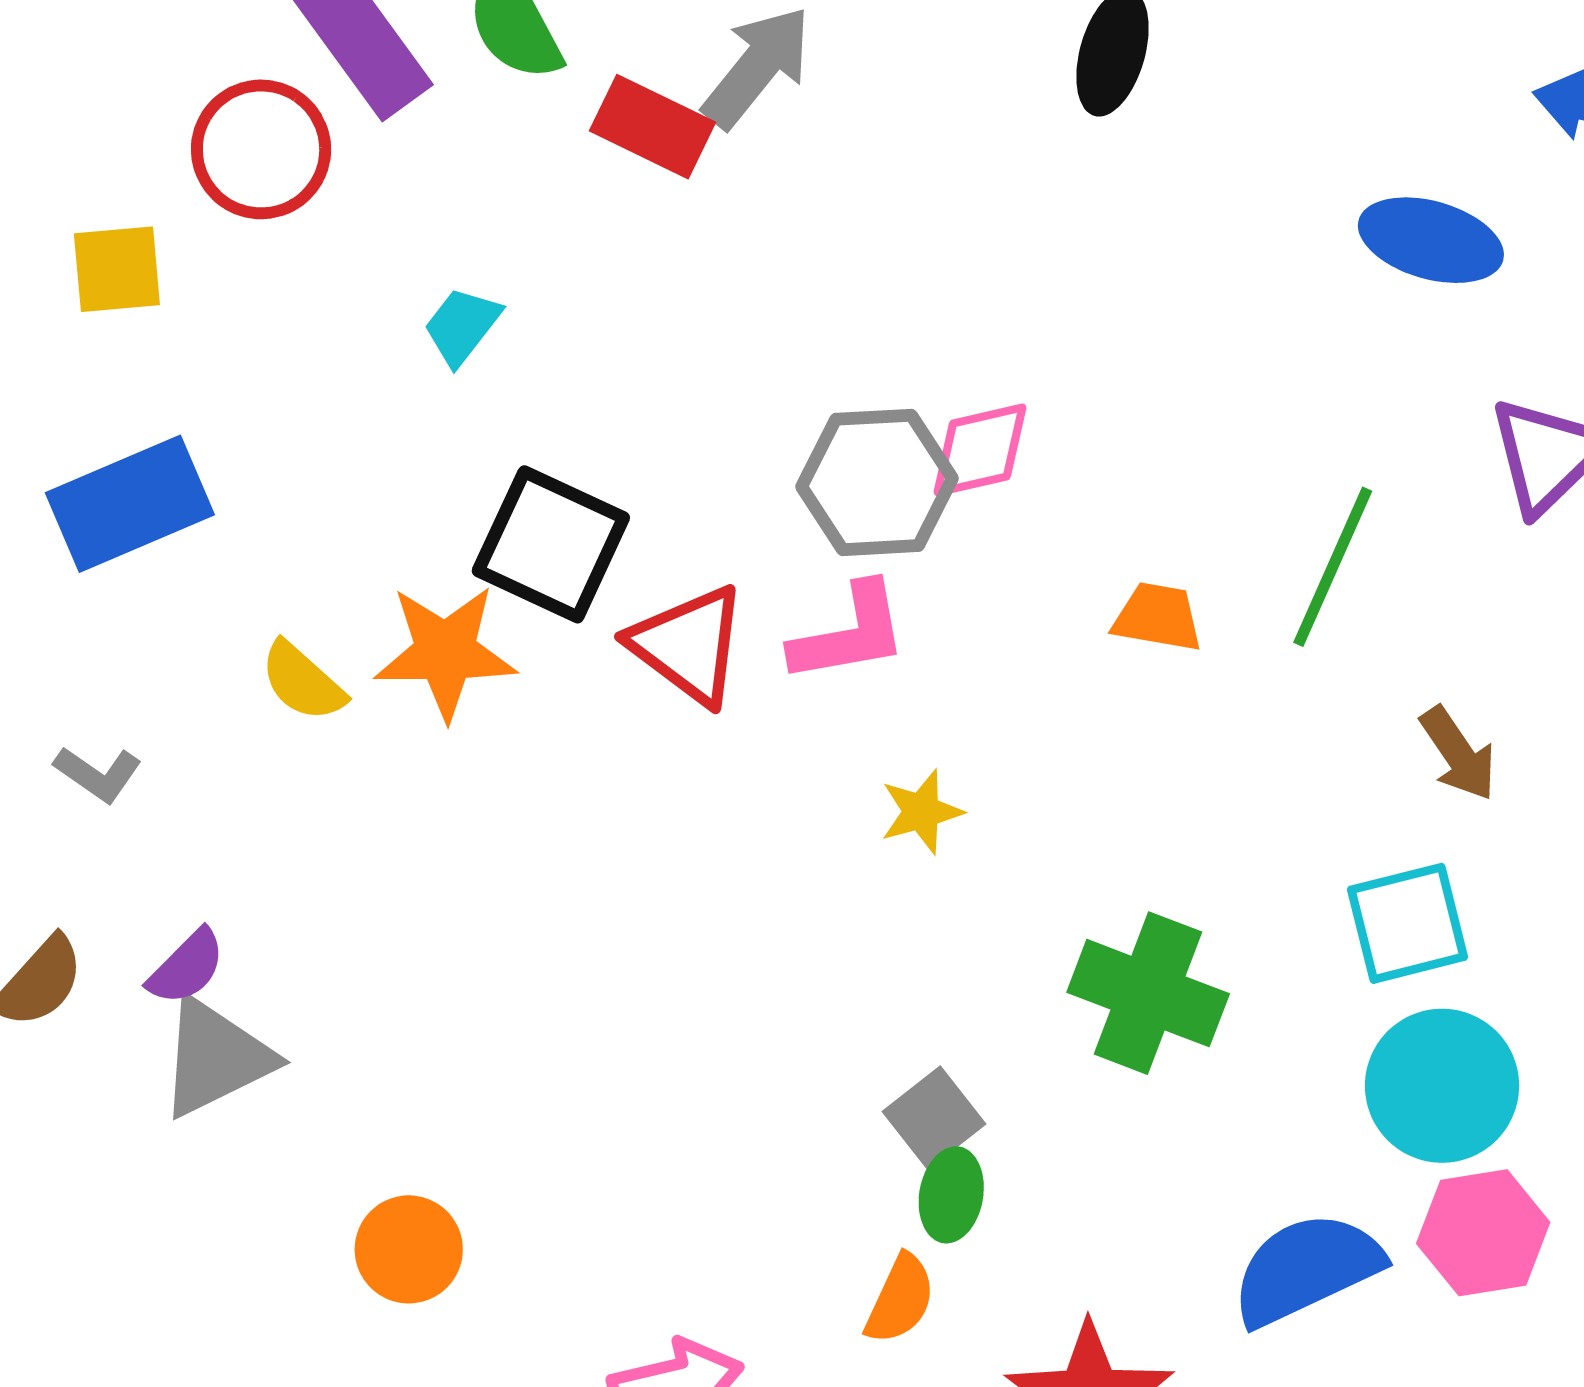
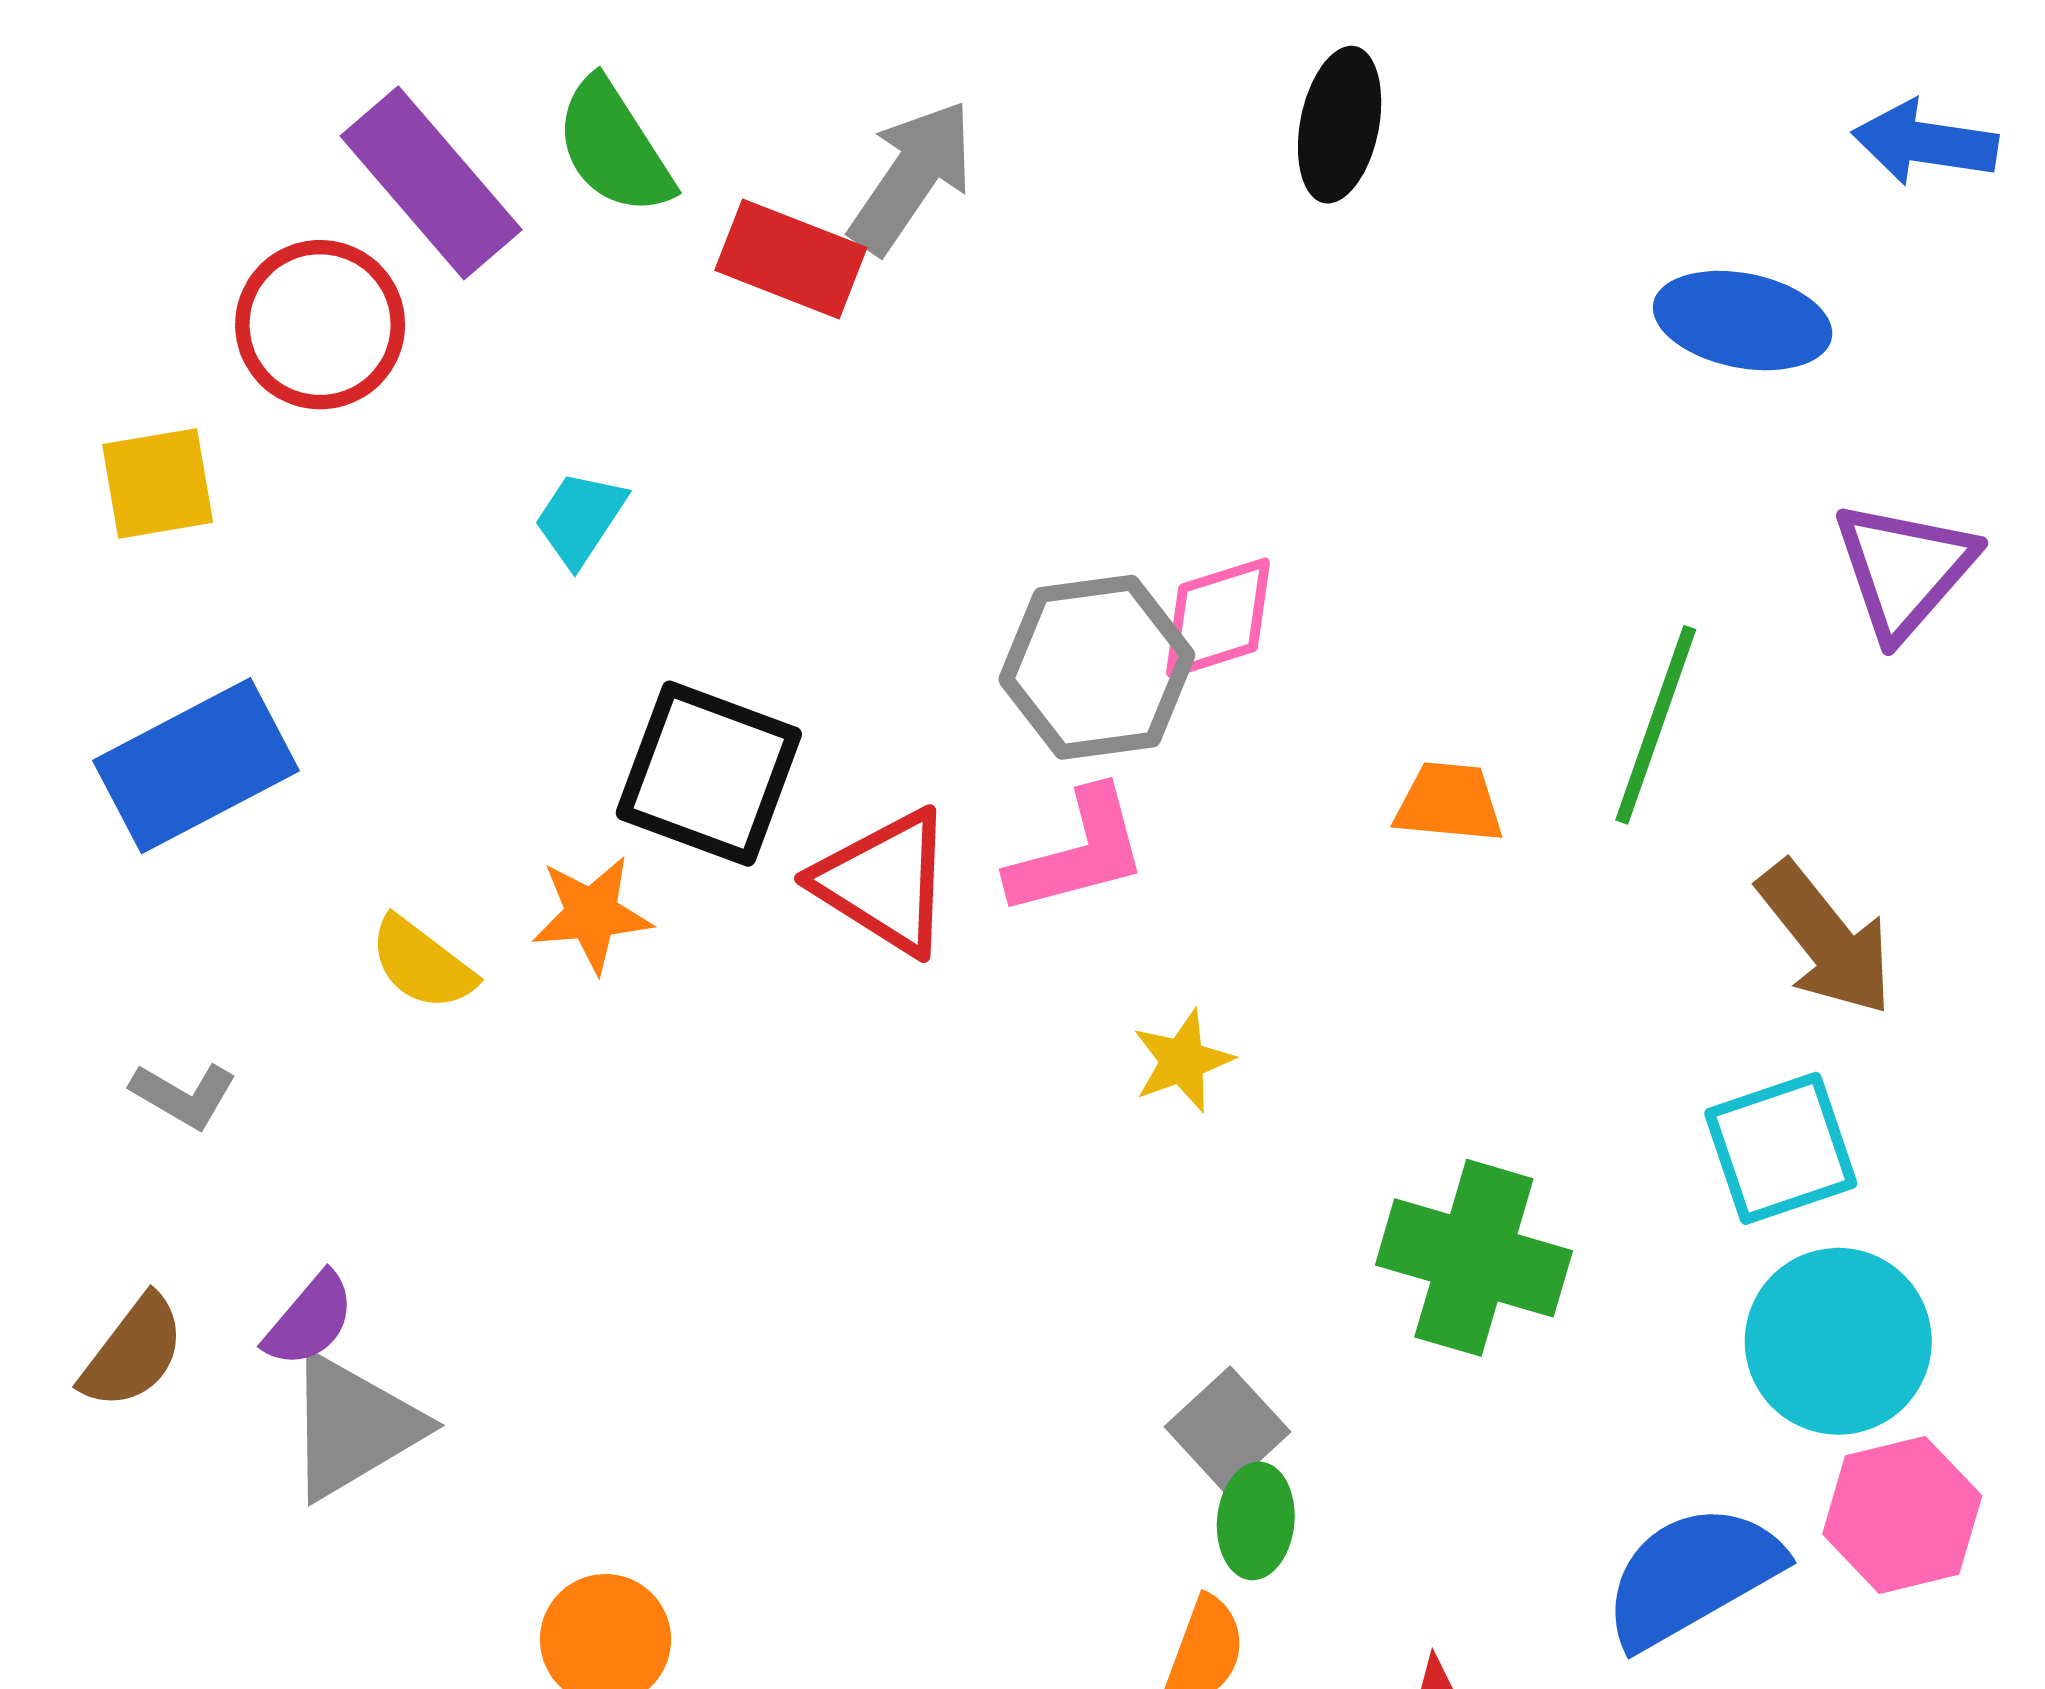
orange star: (445, 652) -> (592, 914), size x0.7
brown arrow: (1458, 754) -> (1826, 938), size x1.4

